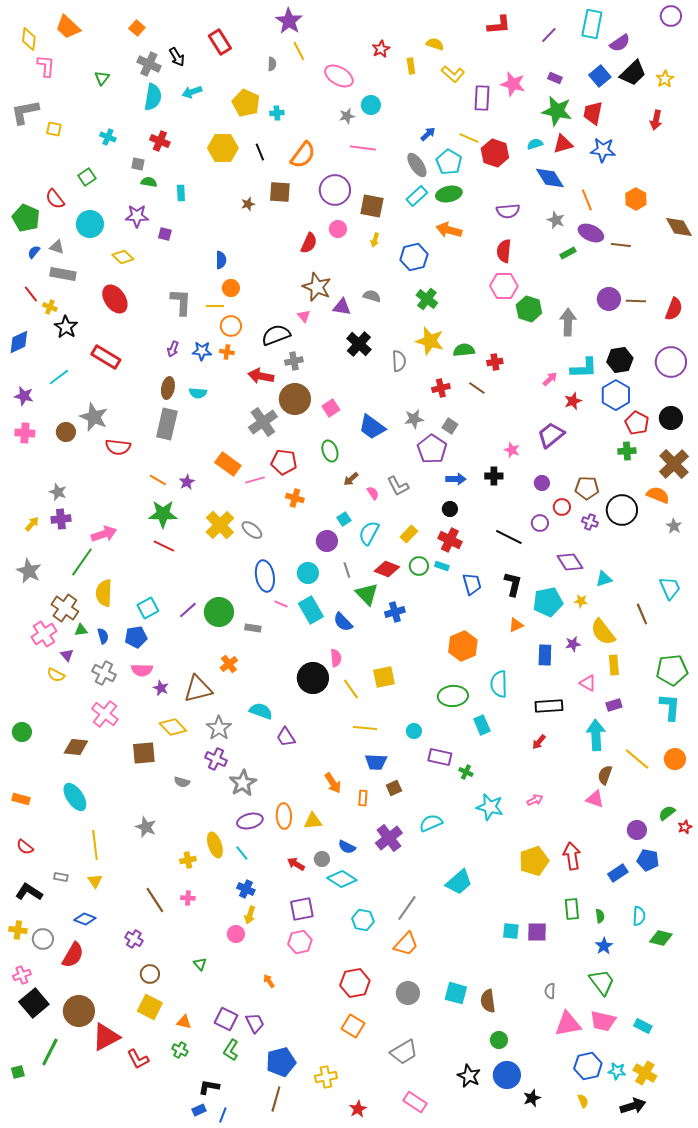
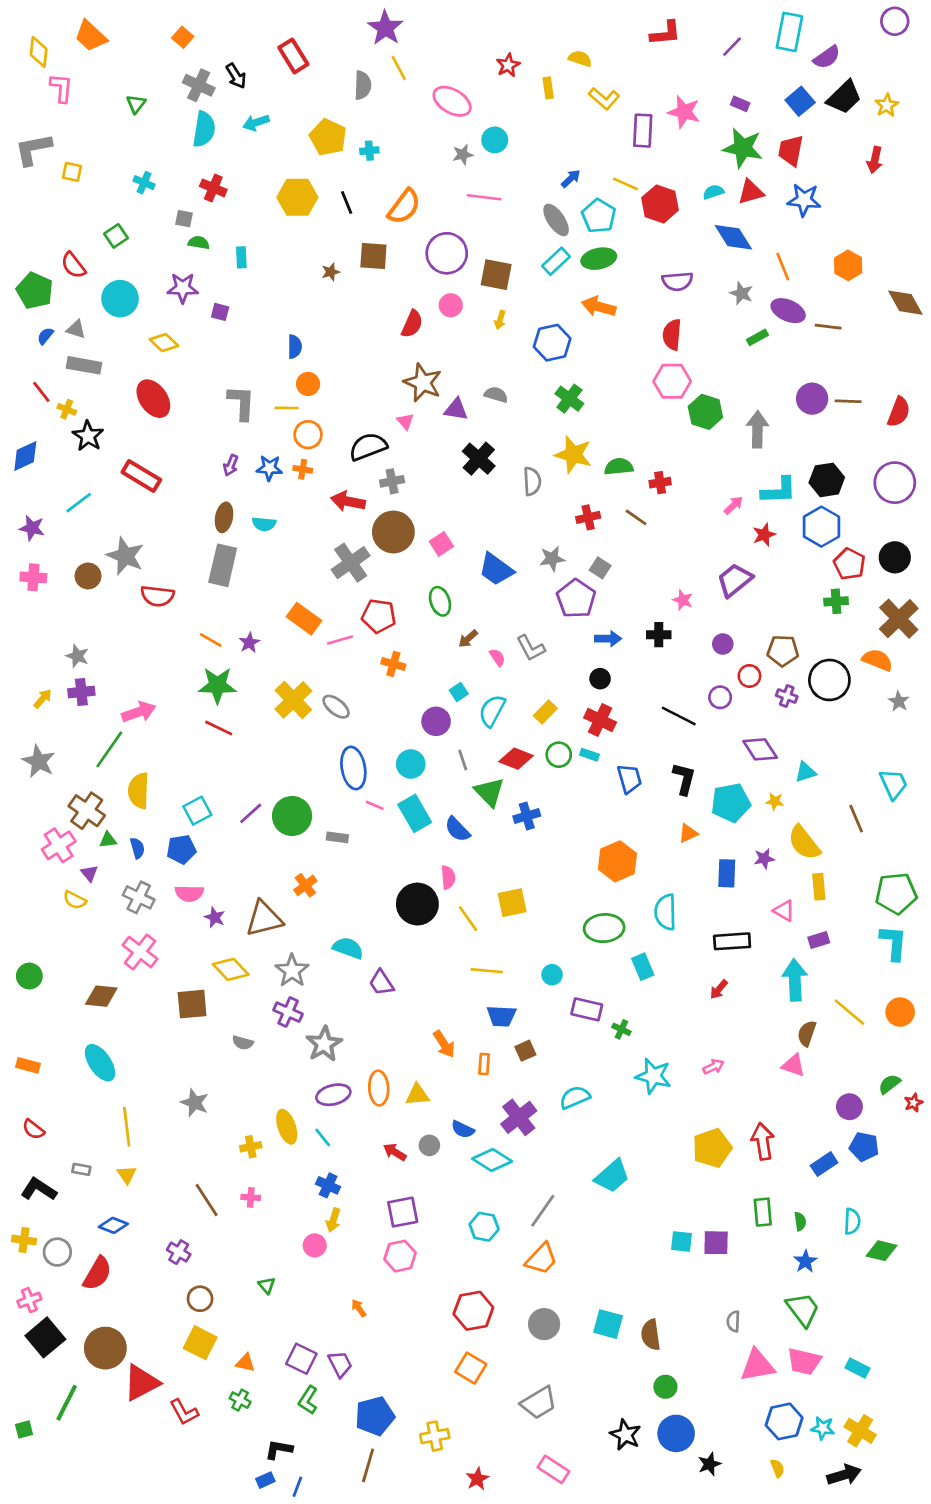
gray semicircle: (272, 64) -> (363, 85), size x1.5
cyan diamond: (342, 879) -> (492, 1160), moved

